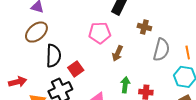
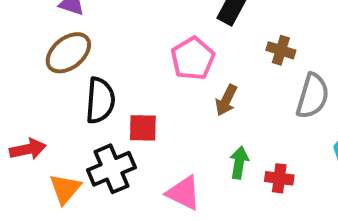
pink pentagon: (100, 33) -> (193, 59), turned -30
red square: (76, 69) -> (143, 128), turned 35

